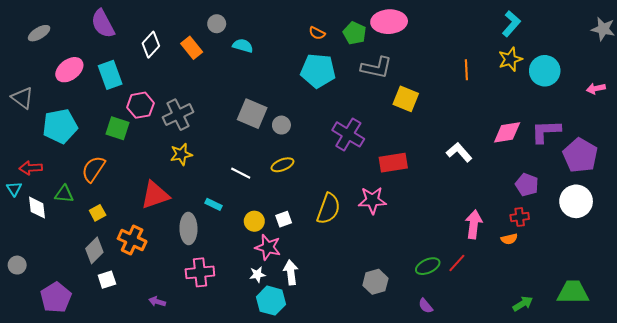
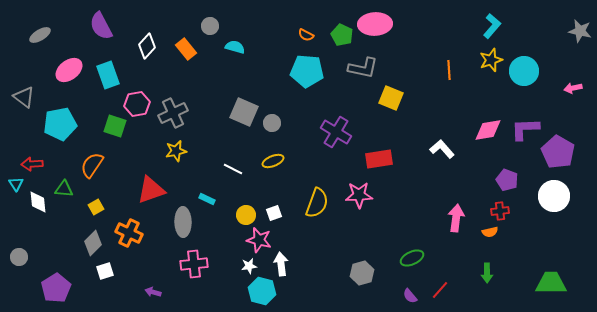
red line: (457, 263) -> (440, 290), moved
green arrow: (523, 304) -> (487, 273), moved, turned 120

